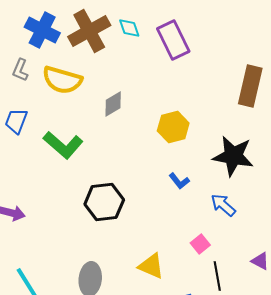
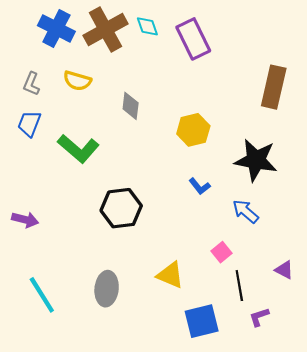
gray L-shape: (20, 70) -> (31, 84), moved
yellow semicircle: (62, 80) -> (77, 81), size x0.7
gray diamond: (113, 104) -> (131, 106), turned -52

